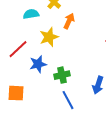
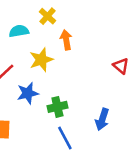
orange arrow: (69, 21) -> (66, 40), turned -35

